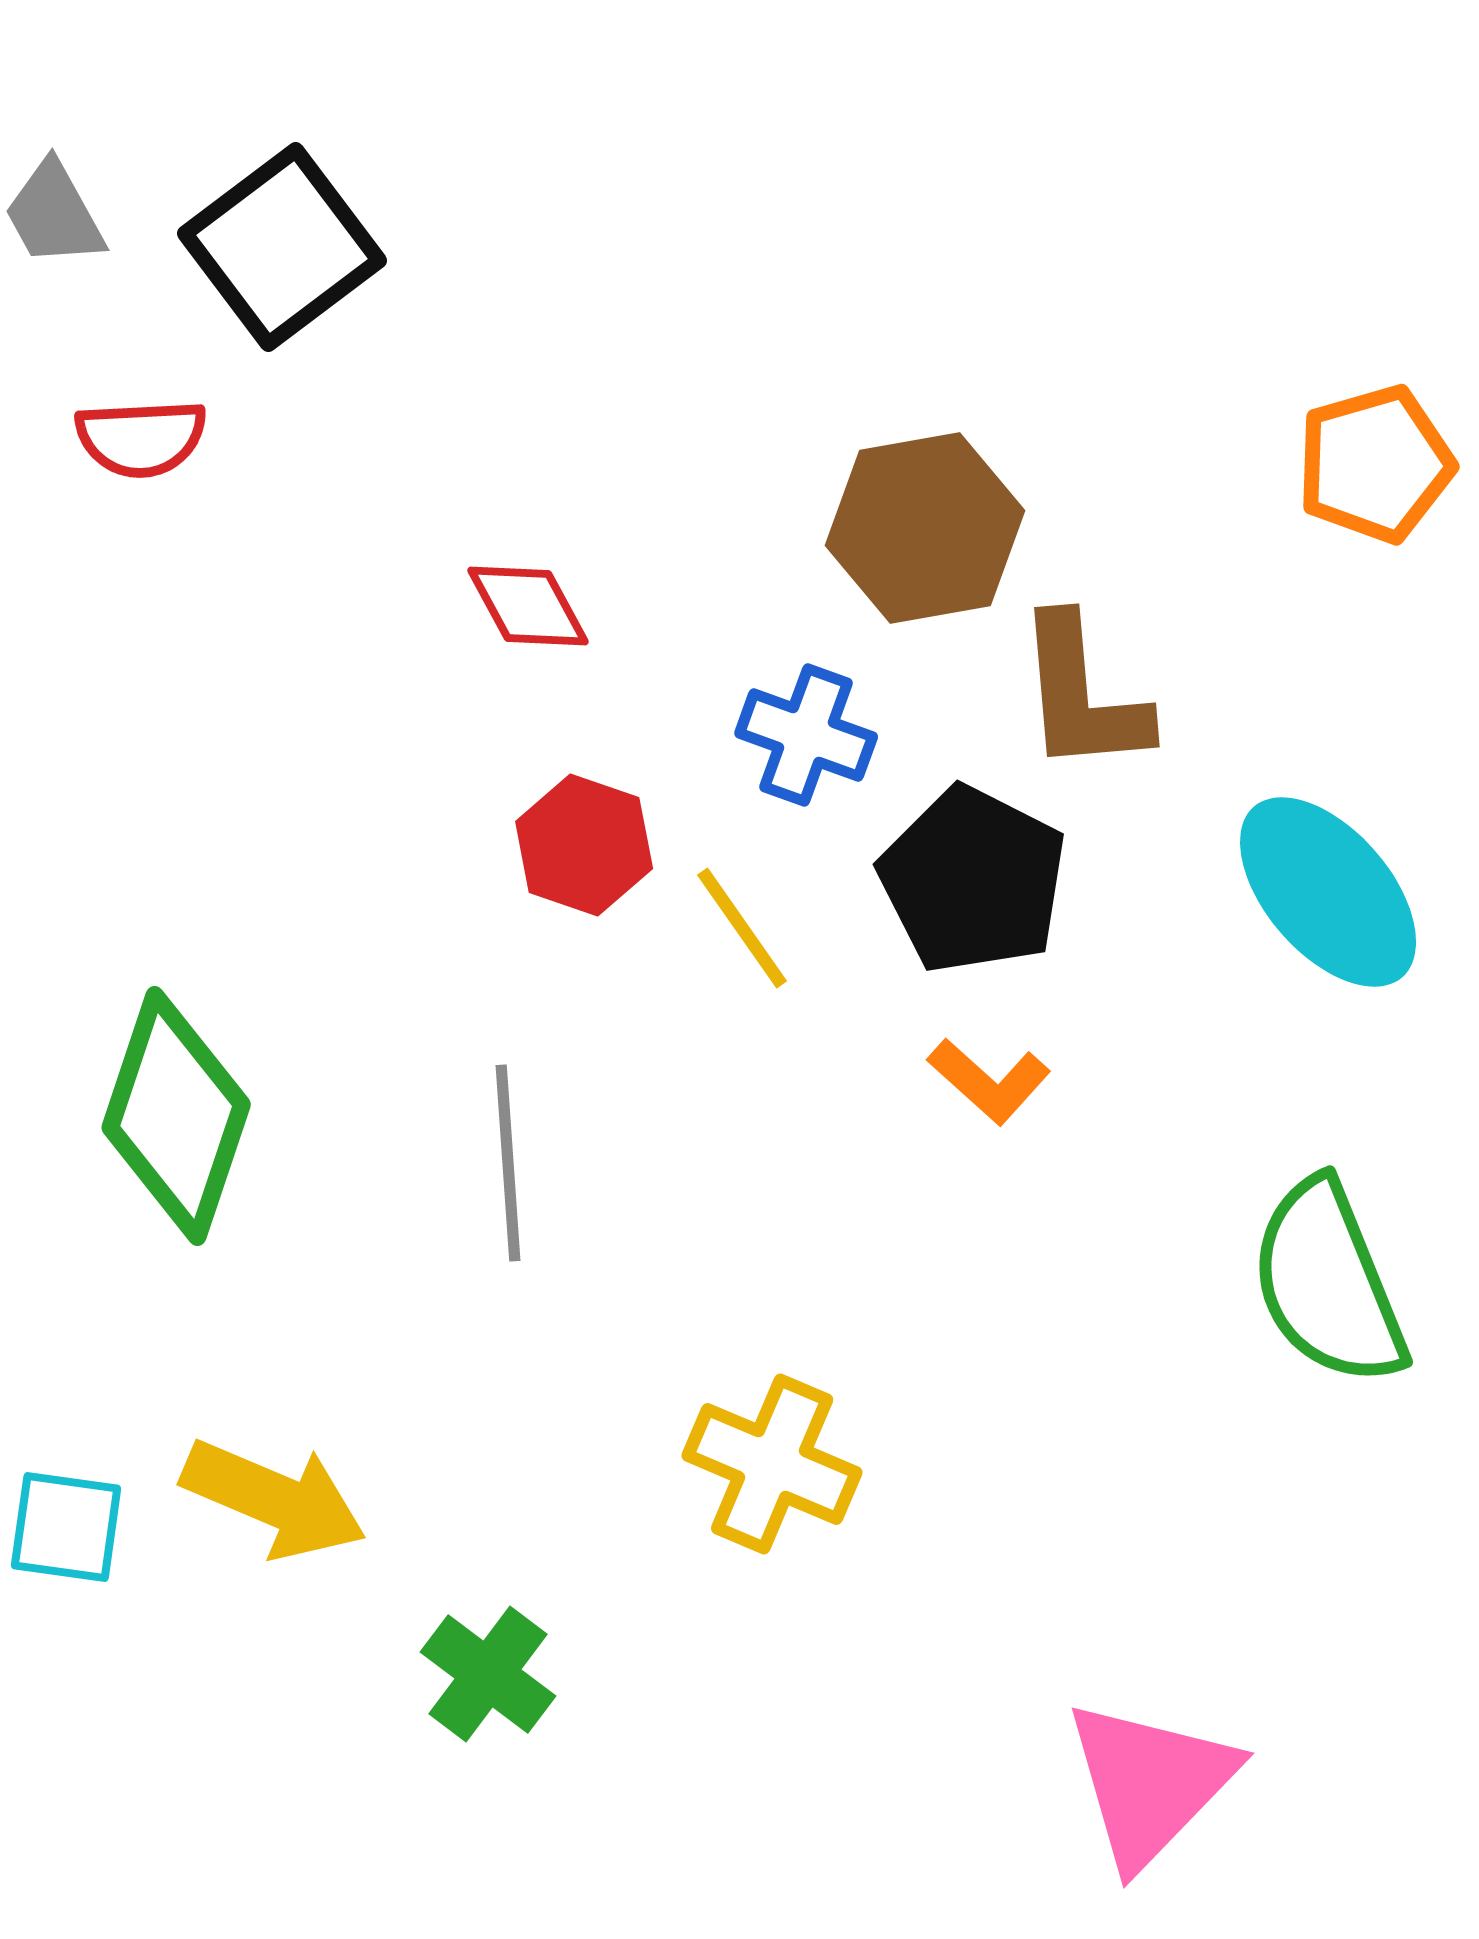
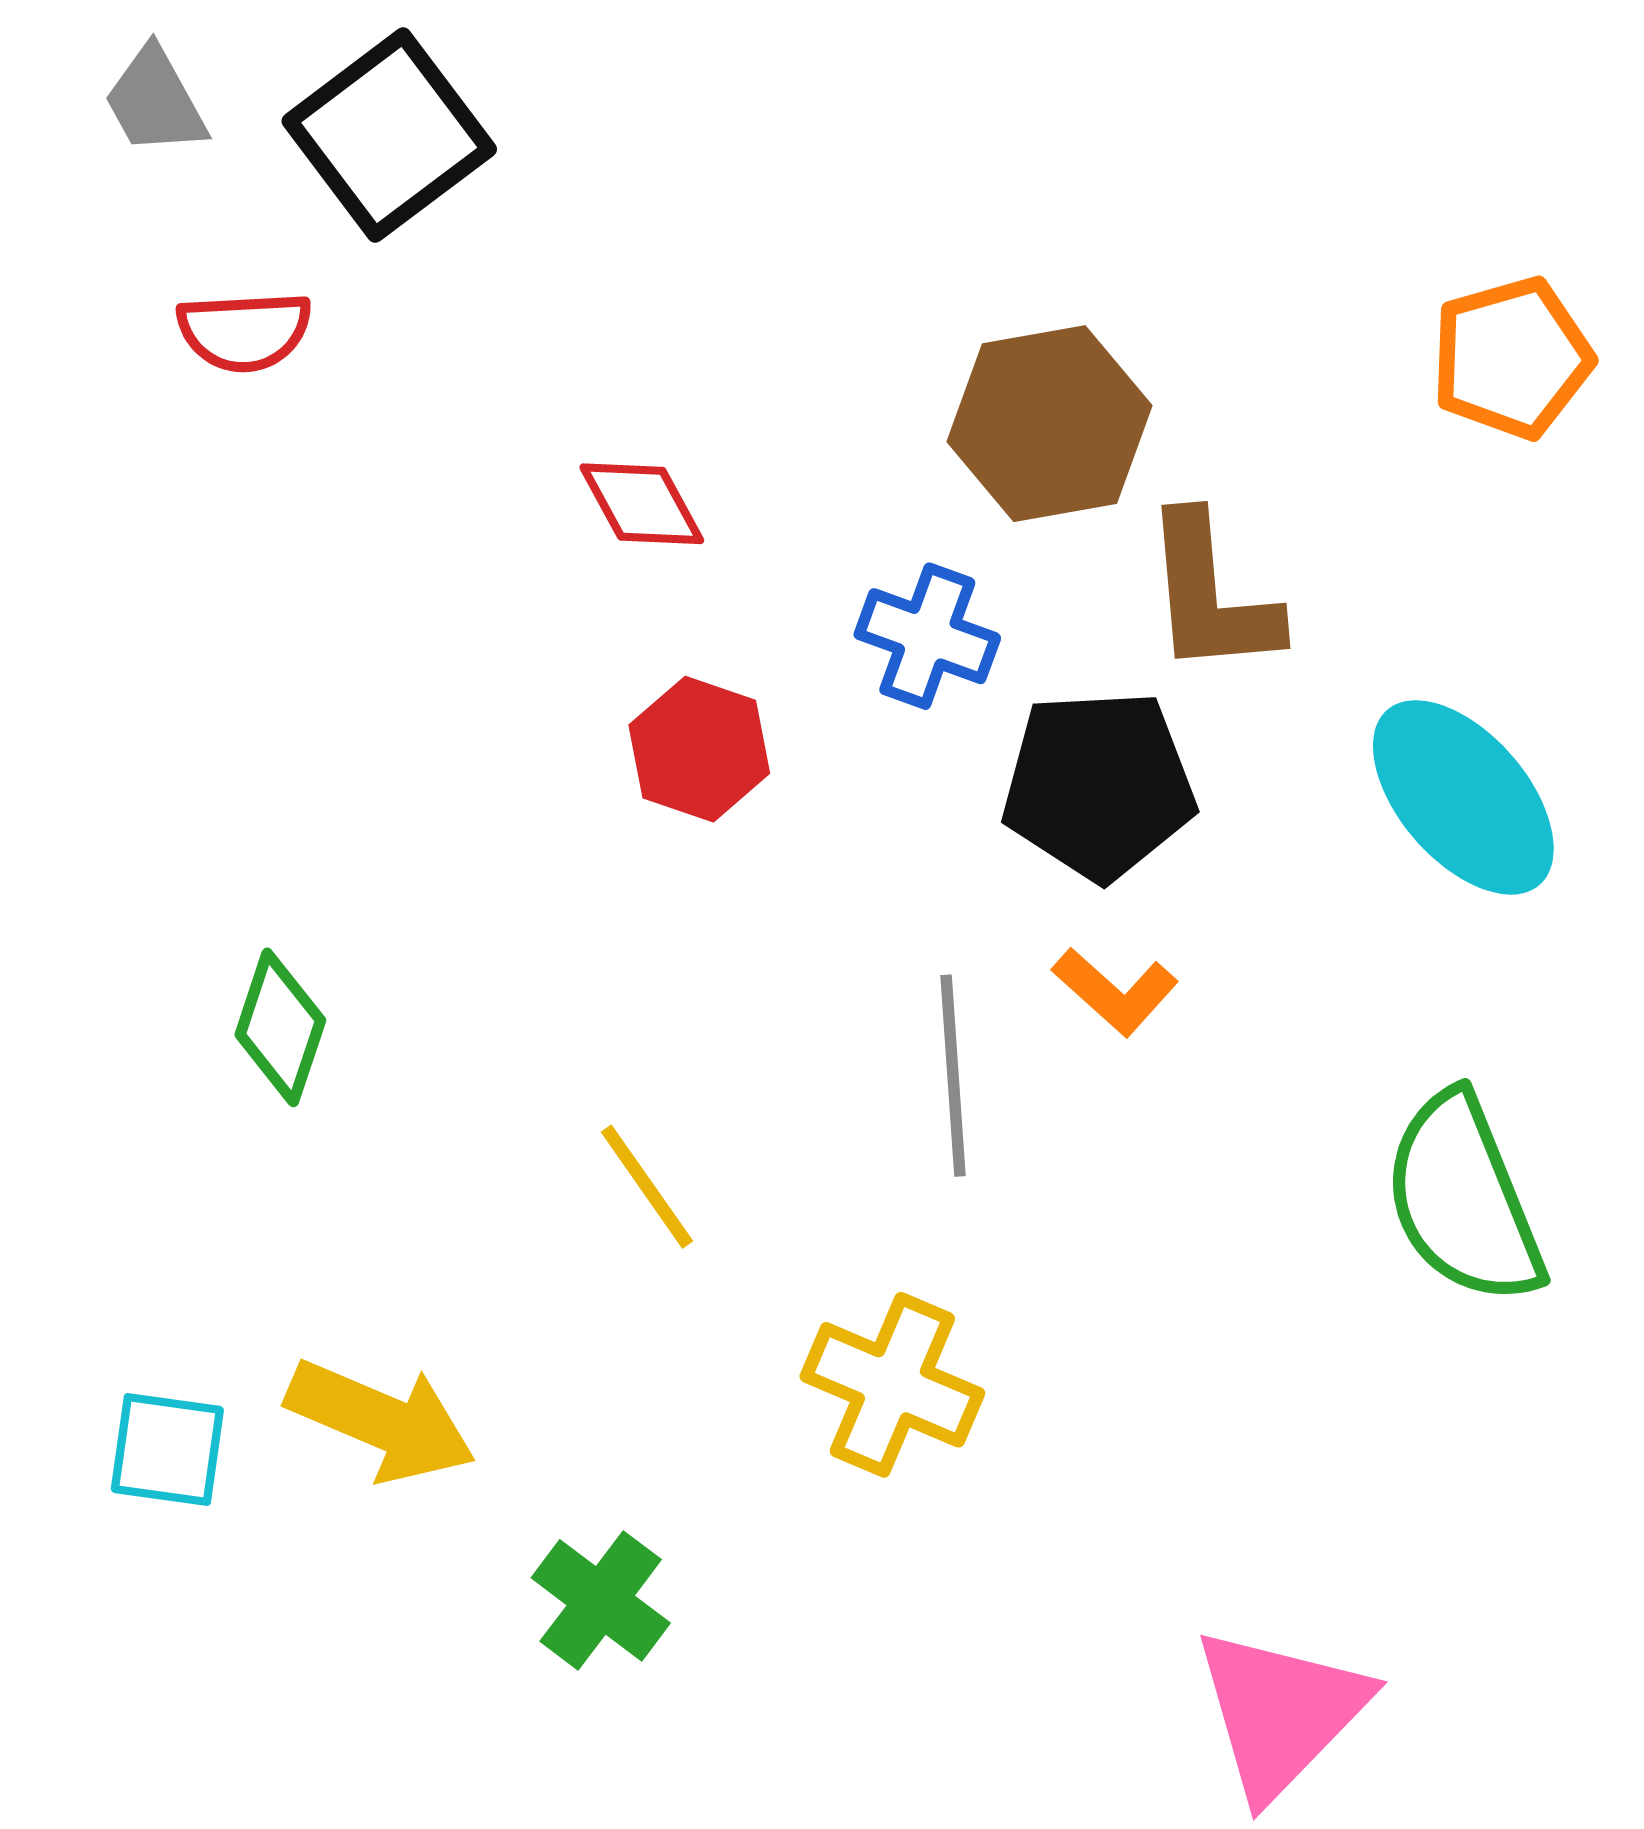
black pentagon: (973, 880) -> (1099, 785), turned -30
yellow line: (742, 928) -> (647, 1187), moved
green diamond: (176, 1116) -> (280, 1027), size x0.6
gray line: (508, 1163) -> (953, 1076), moved

